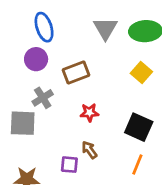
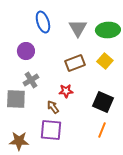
blue ellipse: (44, 27) -> (43, 22), moved
brown rectangle: (76, 72) -> (75, 63), moved
brown arrow: (89, 150) -> (53, 107), moved
purple square: (69, 165) -> (51, 130), size x1.6

